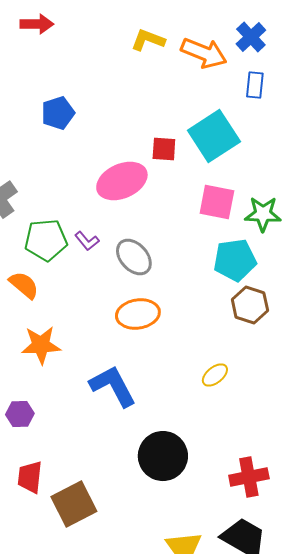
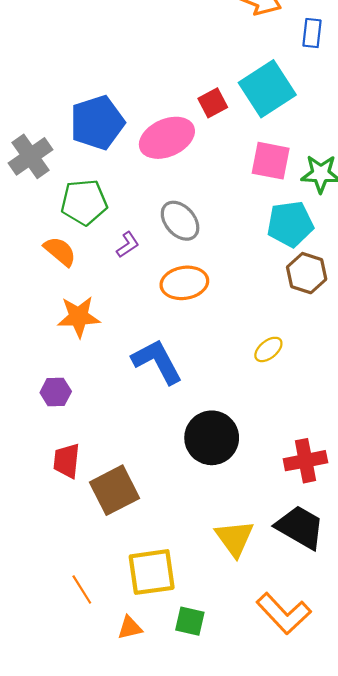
blue pentagon: (58, 113) -> (97, 123), moved, size x1.5
red square: (164, 149) -> (213, 103), turned -32
purple L-shape: (87, 241) -> (128, 245), moved, turned -85

